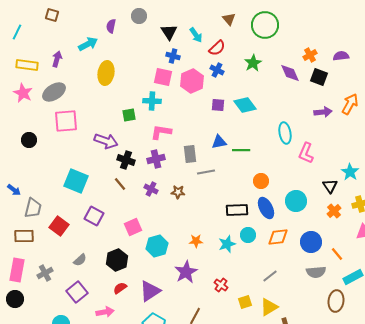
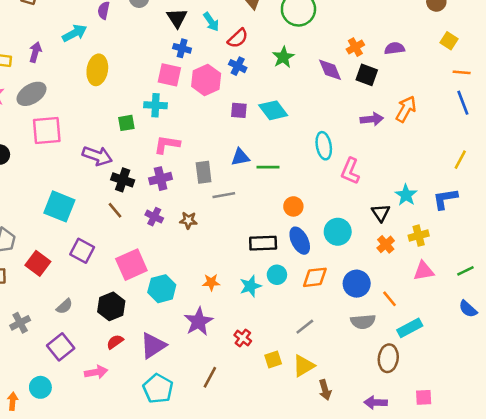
pink square: (133, 227) -> (131, 265), size x1.4

